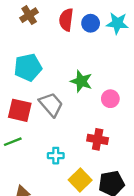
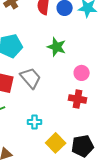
green star: (81, 81) -> (57, 47), moved
red cross: (98, 139) -> (78, 99), moved

